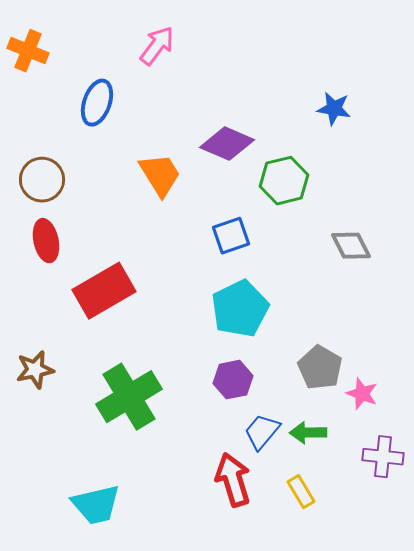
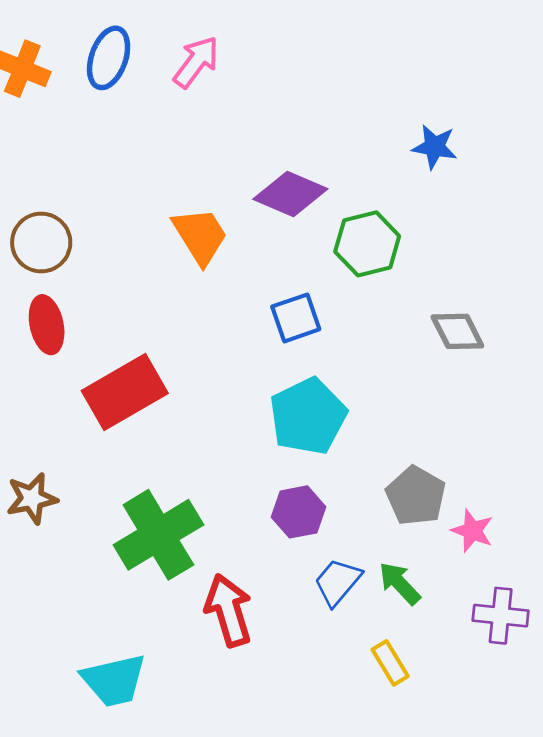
blue ellipse: (97, 103) -> (109, 58), moved
green arrow: (308, 433) -> (400, 583), turned 48
red arrow: (233, 480) -> (228, 610), moved

